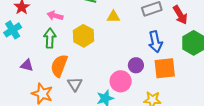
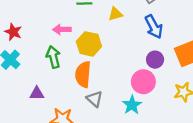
pink arrow: (55, 16) -> (62, 30), moved
blue arrow: (155, 42) -> (154, 27), moved
orange semicircle: (59, 66) -> (83, 74), moved

